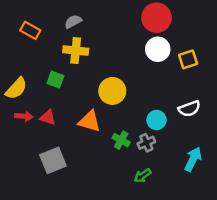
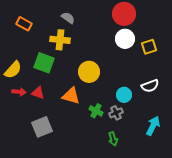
gray semicircle: (73, 21) -> (68, 18), moved, turned 64
green square: (55, 80) -> (44, 63), size x1.5
green arrow: (143, 176) -> (113, 139), turned -72

